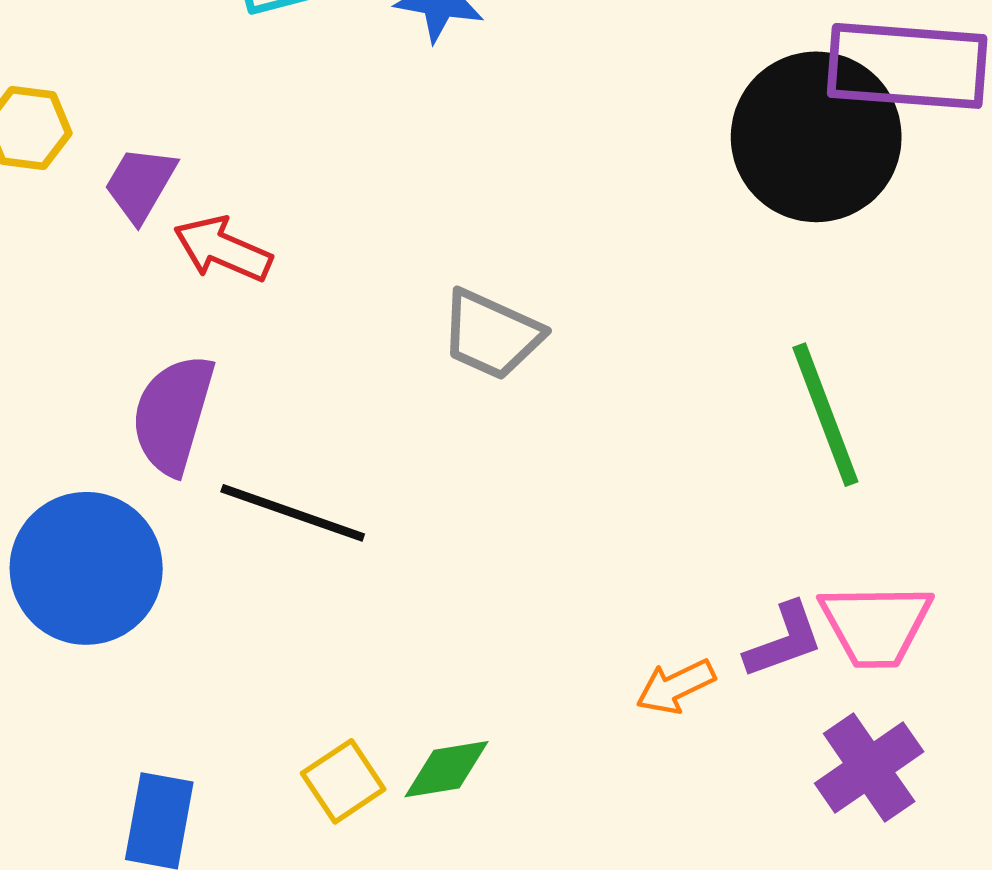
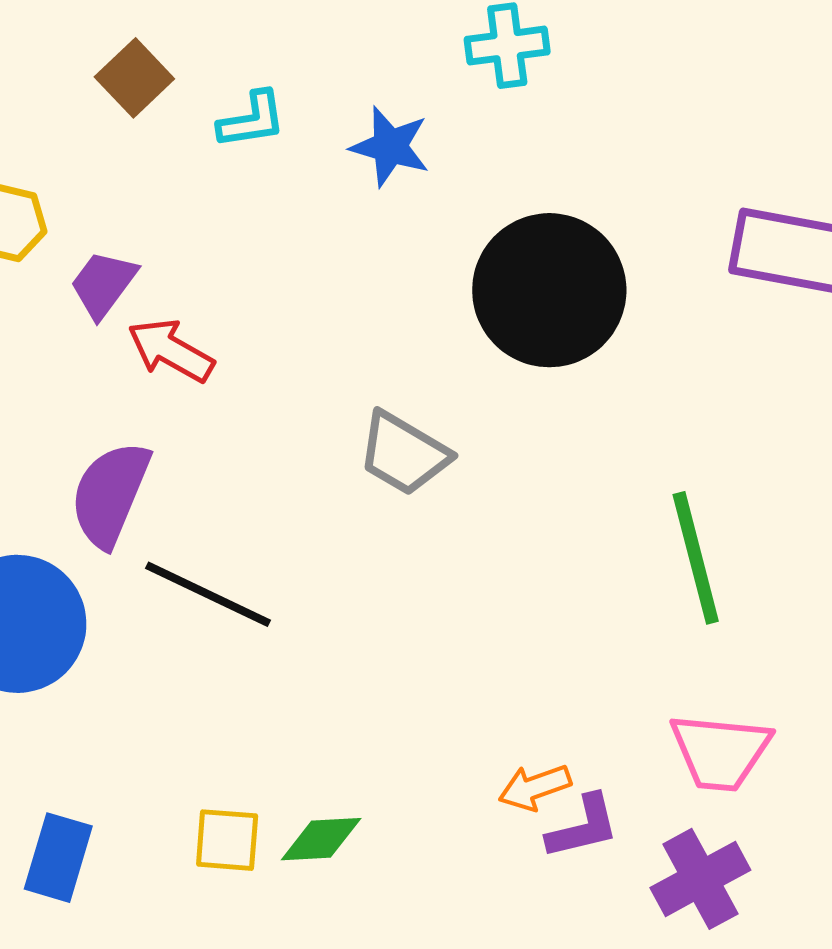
black circle: (816, 137) -> (549, 290), moved
purple L-shape: (784, 640) -> (583, 827), moved
yellow square: (343, 781) -> (227, 840), turned 32

